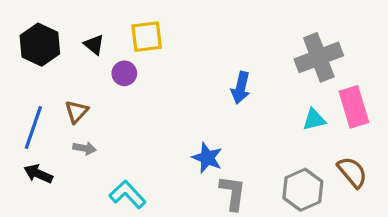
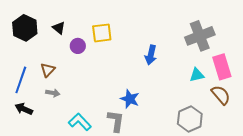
yellow square: (147, 37) -> (102, 33), moved
brown semicircle: (352, 172) -> (221, 95), moved
gray L-shape: (233, 193) -> (116, 121), moved

